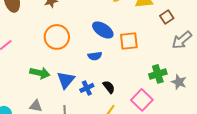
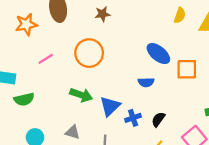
orange circle: (57, 37) -> (89, 53), moved
black semicircle: (109, 87) -> (158, 119), turned -112

